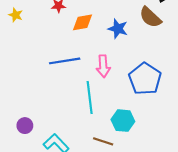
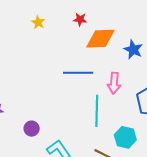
orange diamond: (82, 22) -> (100, 39), size x1.4

